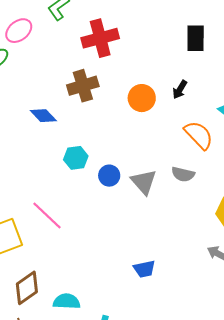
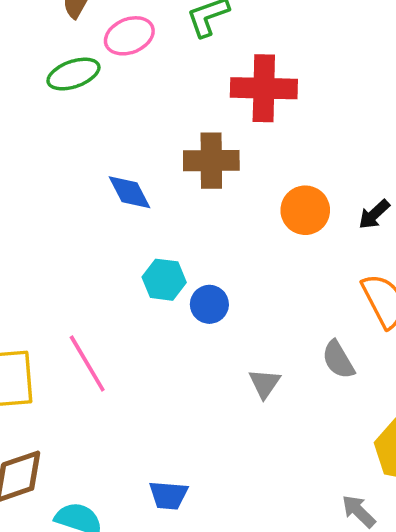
gray semicircle: (183, 174) -> (338, 360), turned 30
blue circle: (109, 176) -> (209, 304), moved
gray triangle: (144, 182) -> (264, 383), moved, size x0.7
blue trapezoid: (144, 269) -> (168, 495), moved

